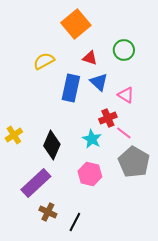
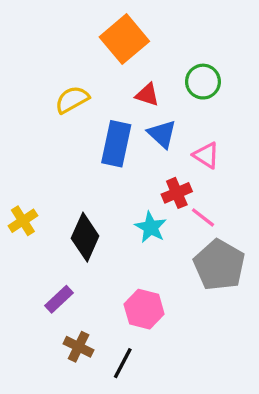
pink hexagon: (90, 174) -> (144, 309), moved
purple rectangle: (36, 183) -> (59, 299), size x0.6

